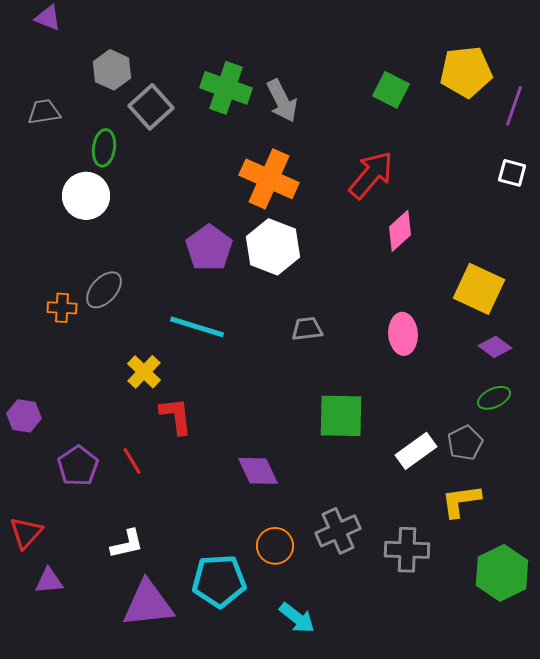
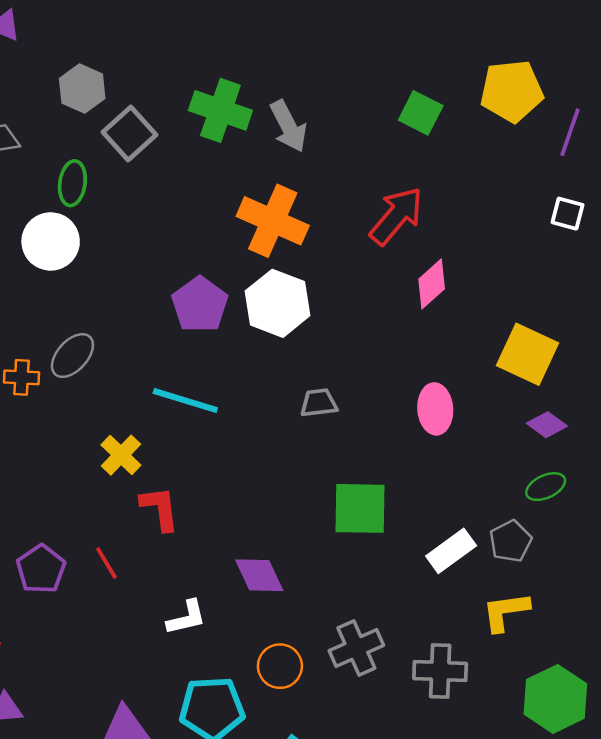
white L-shape: (127, 544) -> (187, 618), moved

